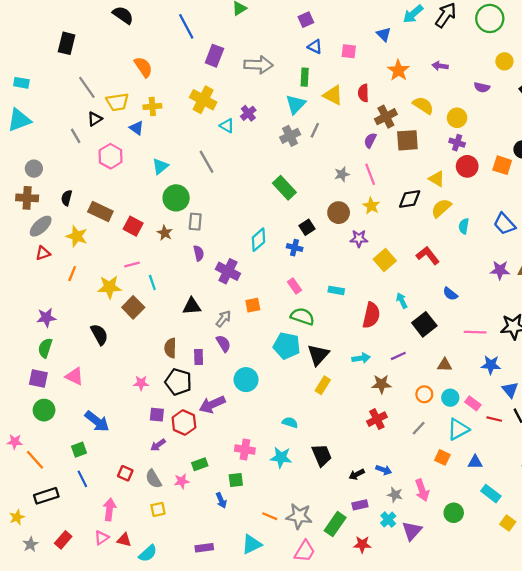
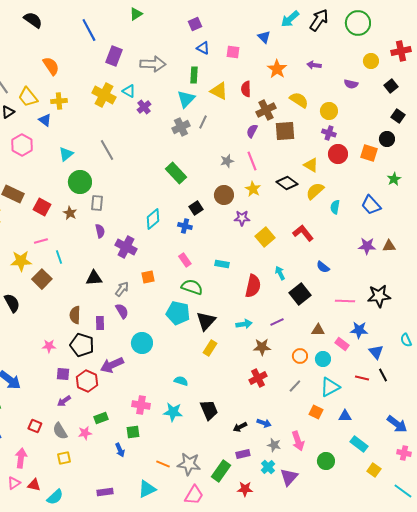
yellow trapezoid: (117, 102) -> (28, 97), turned 60
cyan triangle: (227, 126) -> (129, 91), moved
black diamond: (410, 199) -> (287, 183), turned 45
pink rectangle: (473, 403) -> (342, 344), moved

